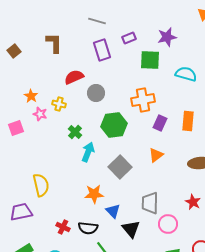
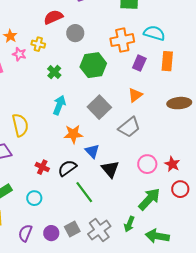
cyan semicircle: (186, 74) -> (154, 33), moved
cyan arrow: (88, 152) -> (59, 105), moved
red star: (193, 202) -> (172, 164), moved
gray trapezoid: (150, 203) -> (129, 127), moved, turned -130
black semicircle: (88, 228) -> (67, 168), turned 138

